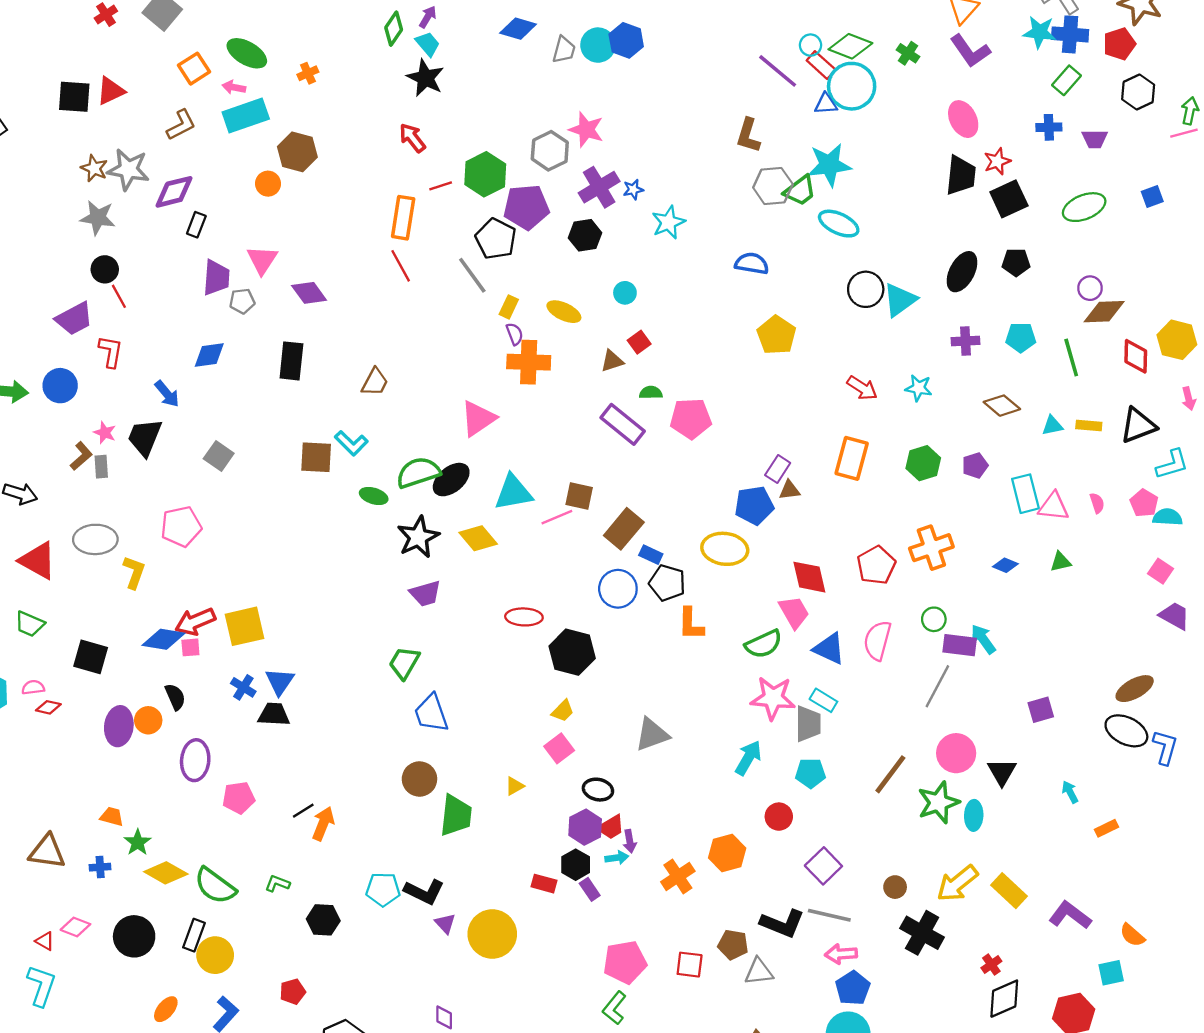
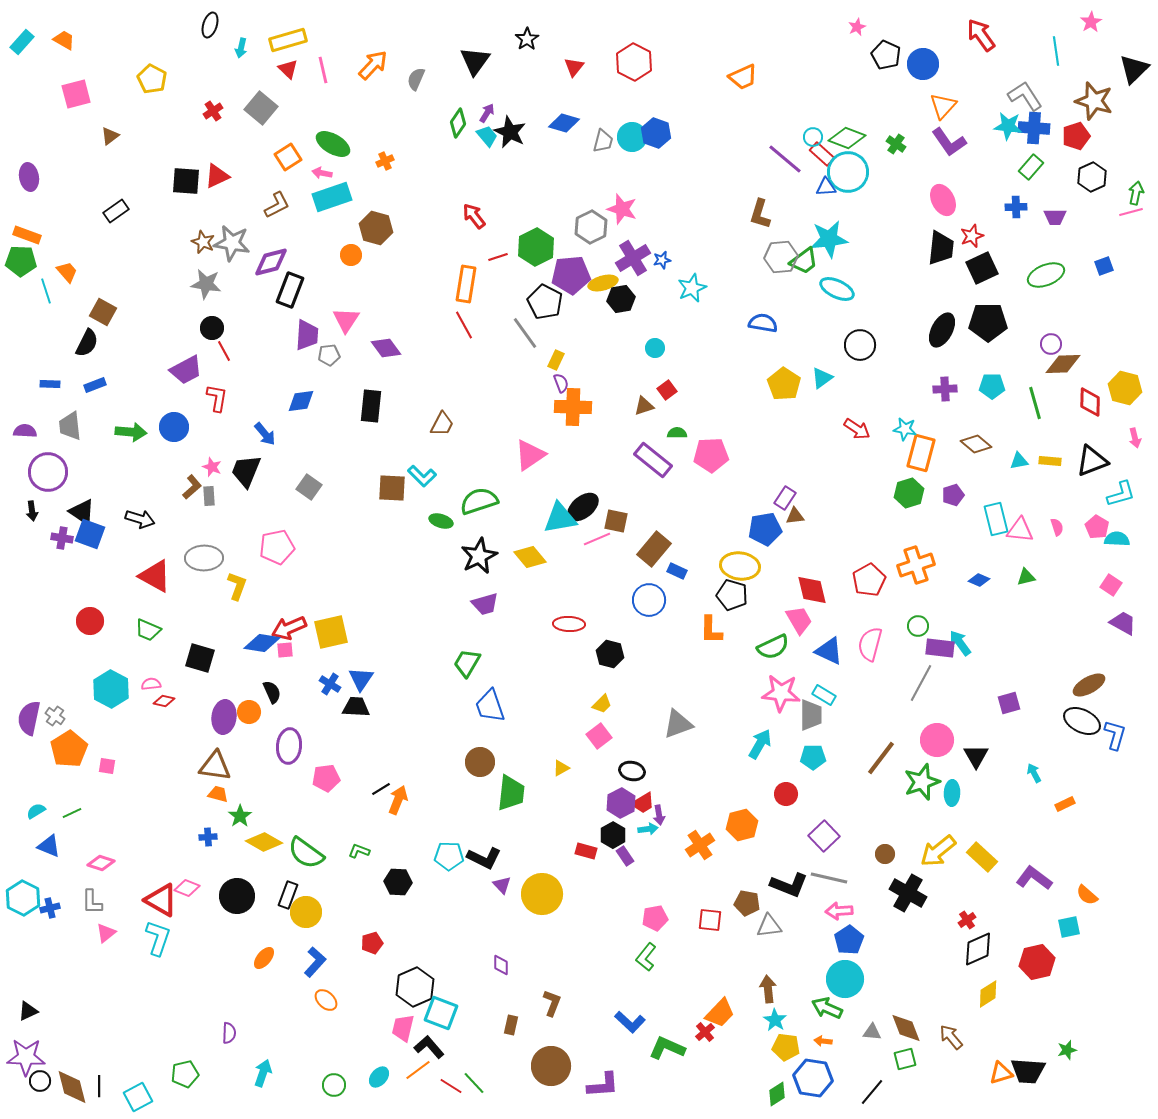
black star: (425, 78) -> (510, 132), moved
black rectangle: (196, 225) -> (290, 290), size x1.6
black pentagon: (1016, 262) -> (988, 322), size x1.6
cyan triangle: (900, 300) -> (822, 378), moved, size x0.7
yellow ellipse: (564, 312) -> (603, 283), moved, turned -40
orange rectangle: (852, 458) -> (921, 453), moved
black ellipse: (451, 480) -> (583, 507), moved
black pentagon: (667, 583) -> (732, 595), moved
black hexagon: (572, 652) -> (610, 654), size x0.7
brown triangle: (47, 852) -> (215, 766), moved
red triangle: (45, 941) -> (161, 900), size x2.0
pink pentagon: (625, 962) -> (655, 918), size x0.7

